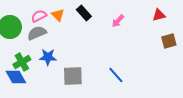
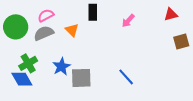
black rectangle: (84, 13) -> (93, 12), turned 42
orange triangle: (58, 15) -> (72, 30), moved
blue star: (48, 57) -> (61, 67), moved, turned -30

